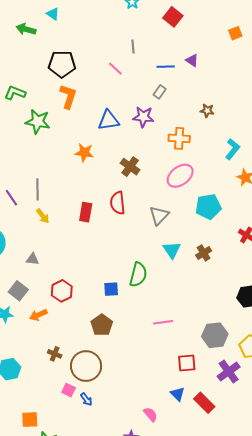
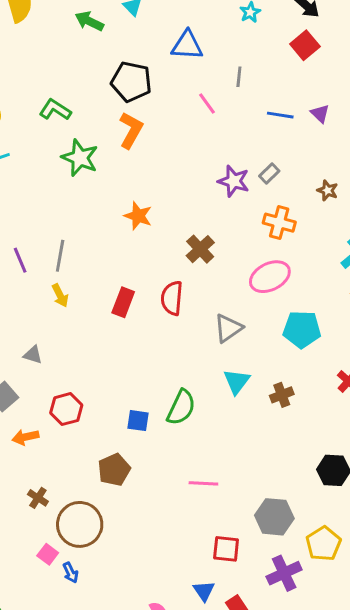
gray rectangle: (160, 92) -> (269, 174), moved
blue triangle: (108, 120) -> (187, 45), moved

